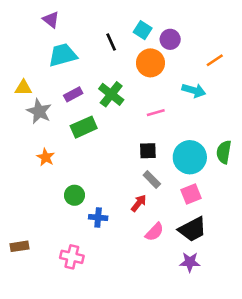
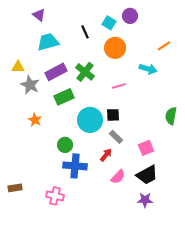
purple circle: (170, 39) -> (130, 16), moved
purple rectangle: (73, 94) -> (56, 72), size x1.5
cyan circle: (190, 157) -> (90, 120), moved
green circle: (74, 195) -> (65, 145), moved
blue cross: (98, 218) -> (75, 166), size x1.6

